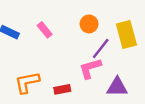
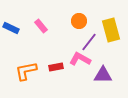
pink L-shape: (90, 68) -> (80, 59), turned 45
red rectangle: (62, 89) -> (56, 67), moved

